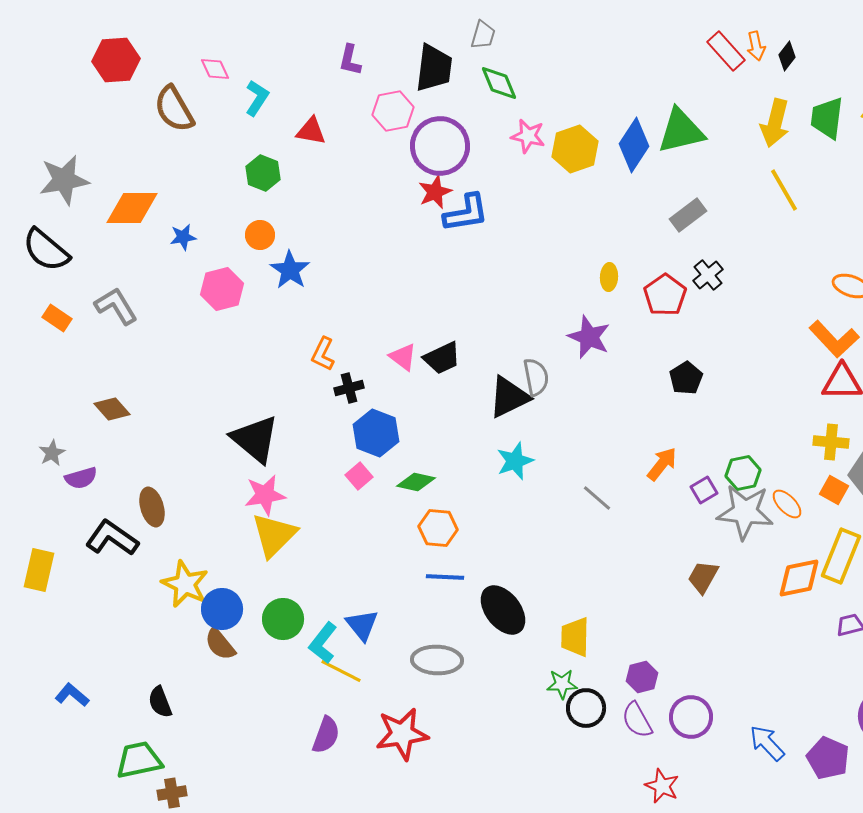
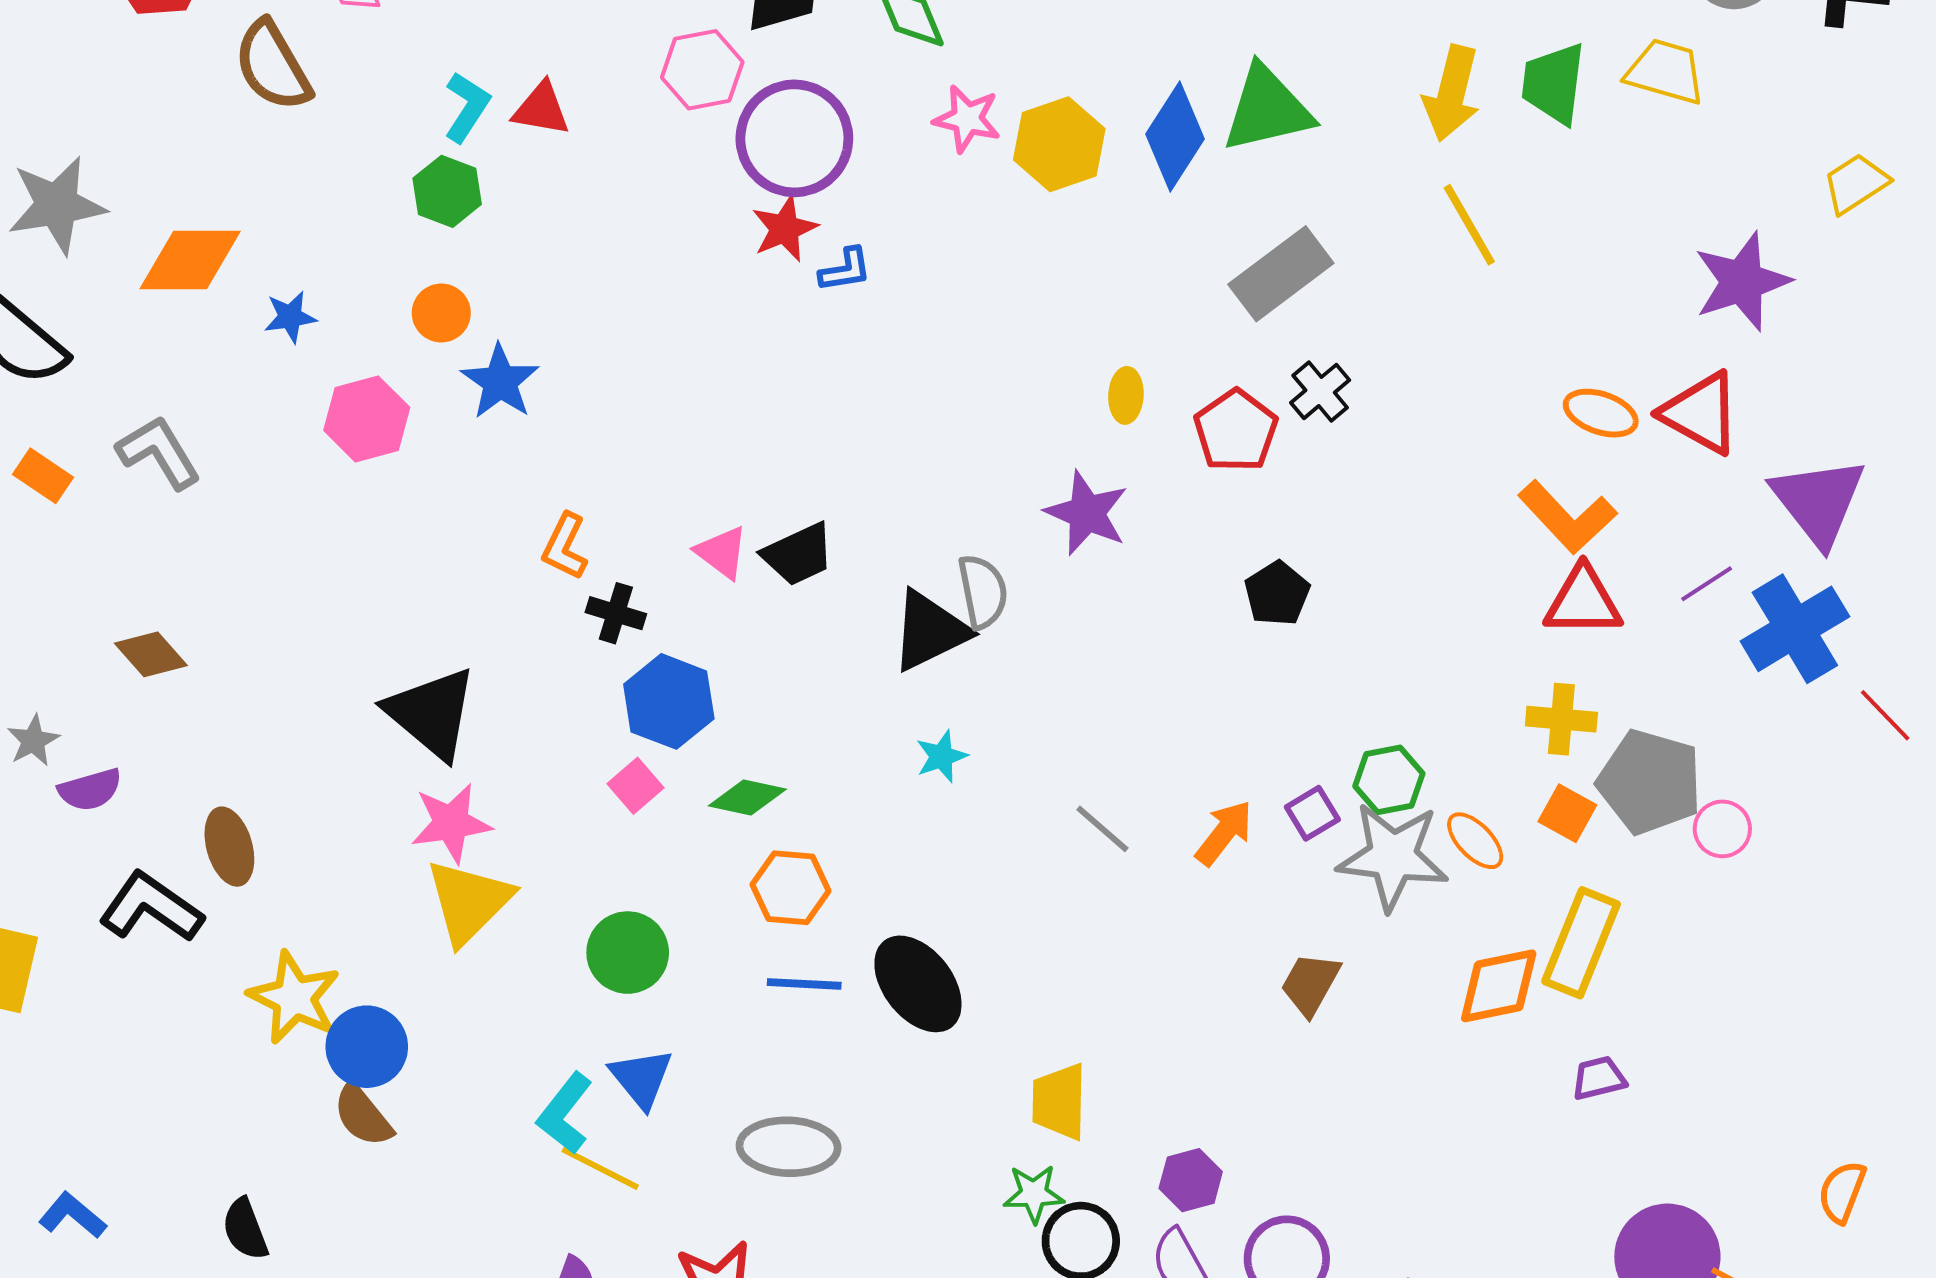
cyan L-shape: (257, 98) -> (467, 107), moved
blue L-shape: (466, 213) -> (845, 270), size x0.6
gray rectangle: (688, 215) -> (1281, 274), size x1.4
black cross: (349, 388) -> (616, 613), turned 32
cyan star: (515, 461) -> (942, 756), size x0.7
orange arrow: (662, 464) -> (1224, 833), moved
black ellipse: (503, 610) -> (918, 984), moved
green circle: (283, 619) -> (628, 953), moved

